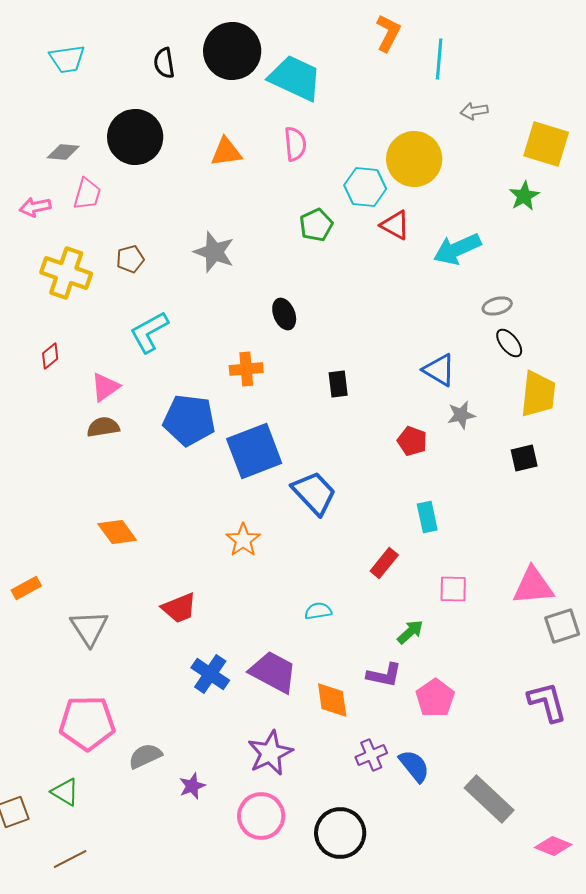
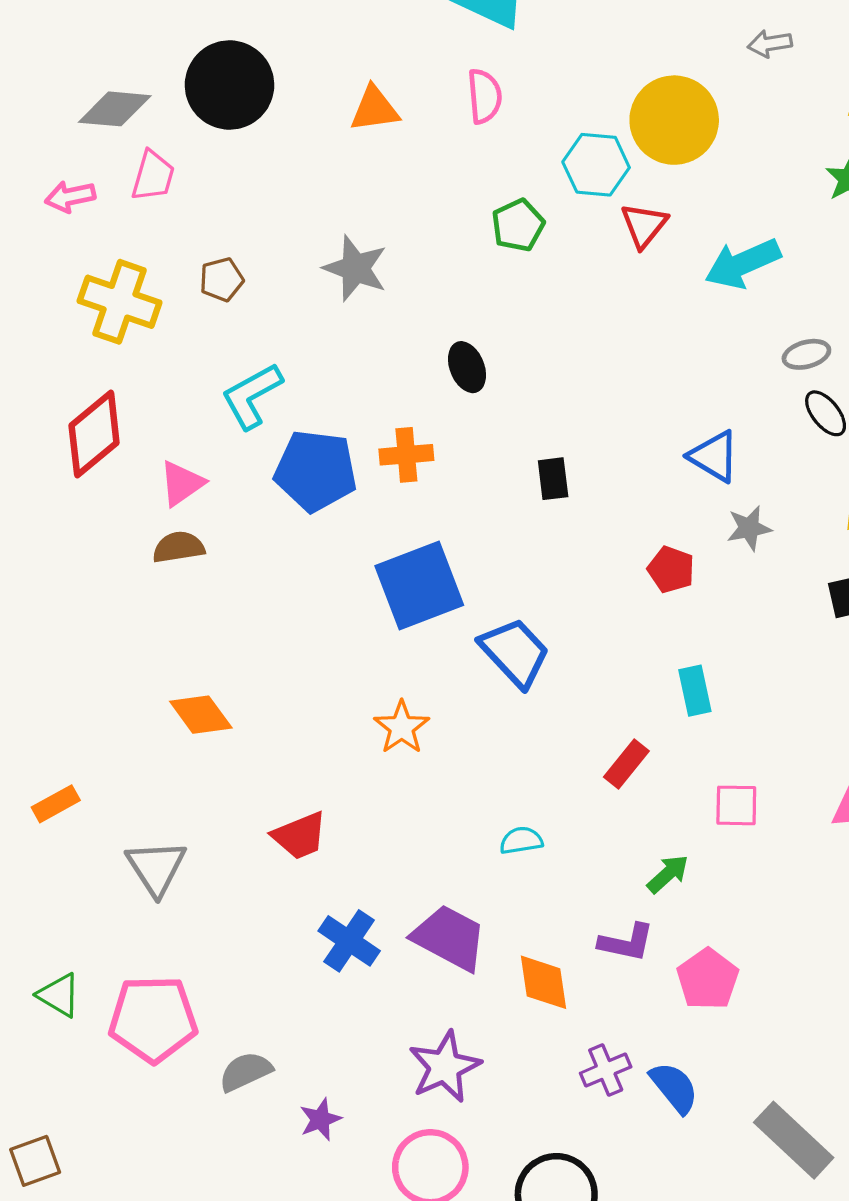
gray diamond: (63, 152) -> (115, 109), size x1.4
red triangle: (395, 225) -> (644, 225), turned 40
red diamond: (50, 356) -> (94, 434), size x2.0
blue pentagon: (189, 420) -> (316, 471), moved
green triangle: (65, 792) -> (59, 995), moved

